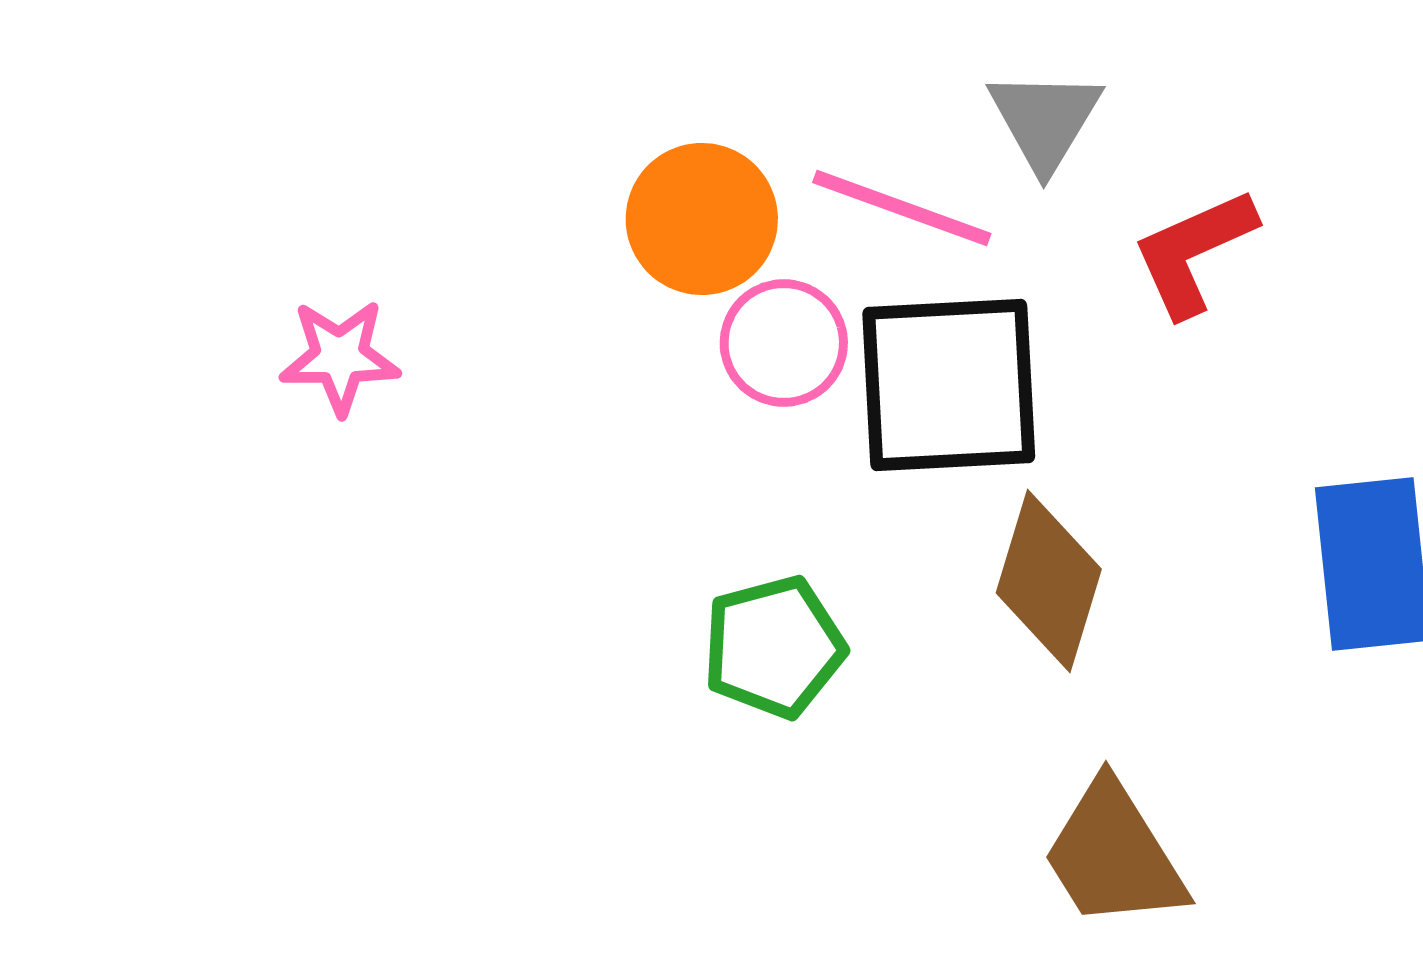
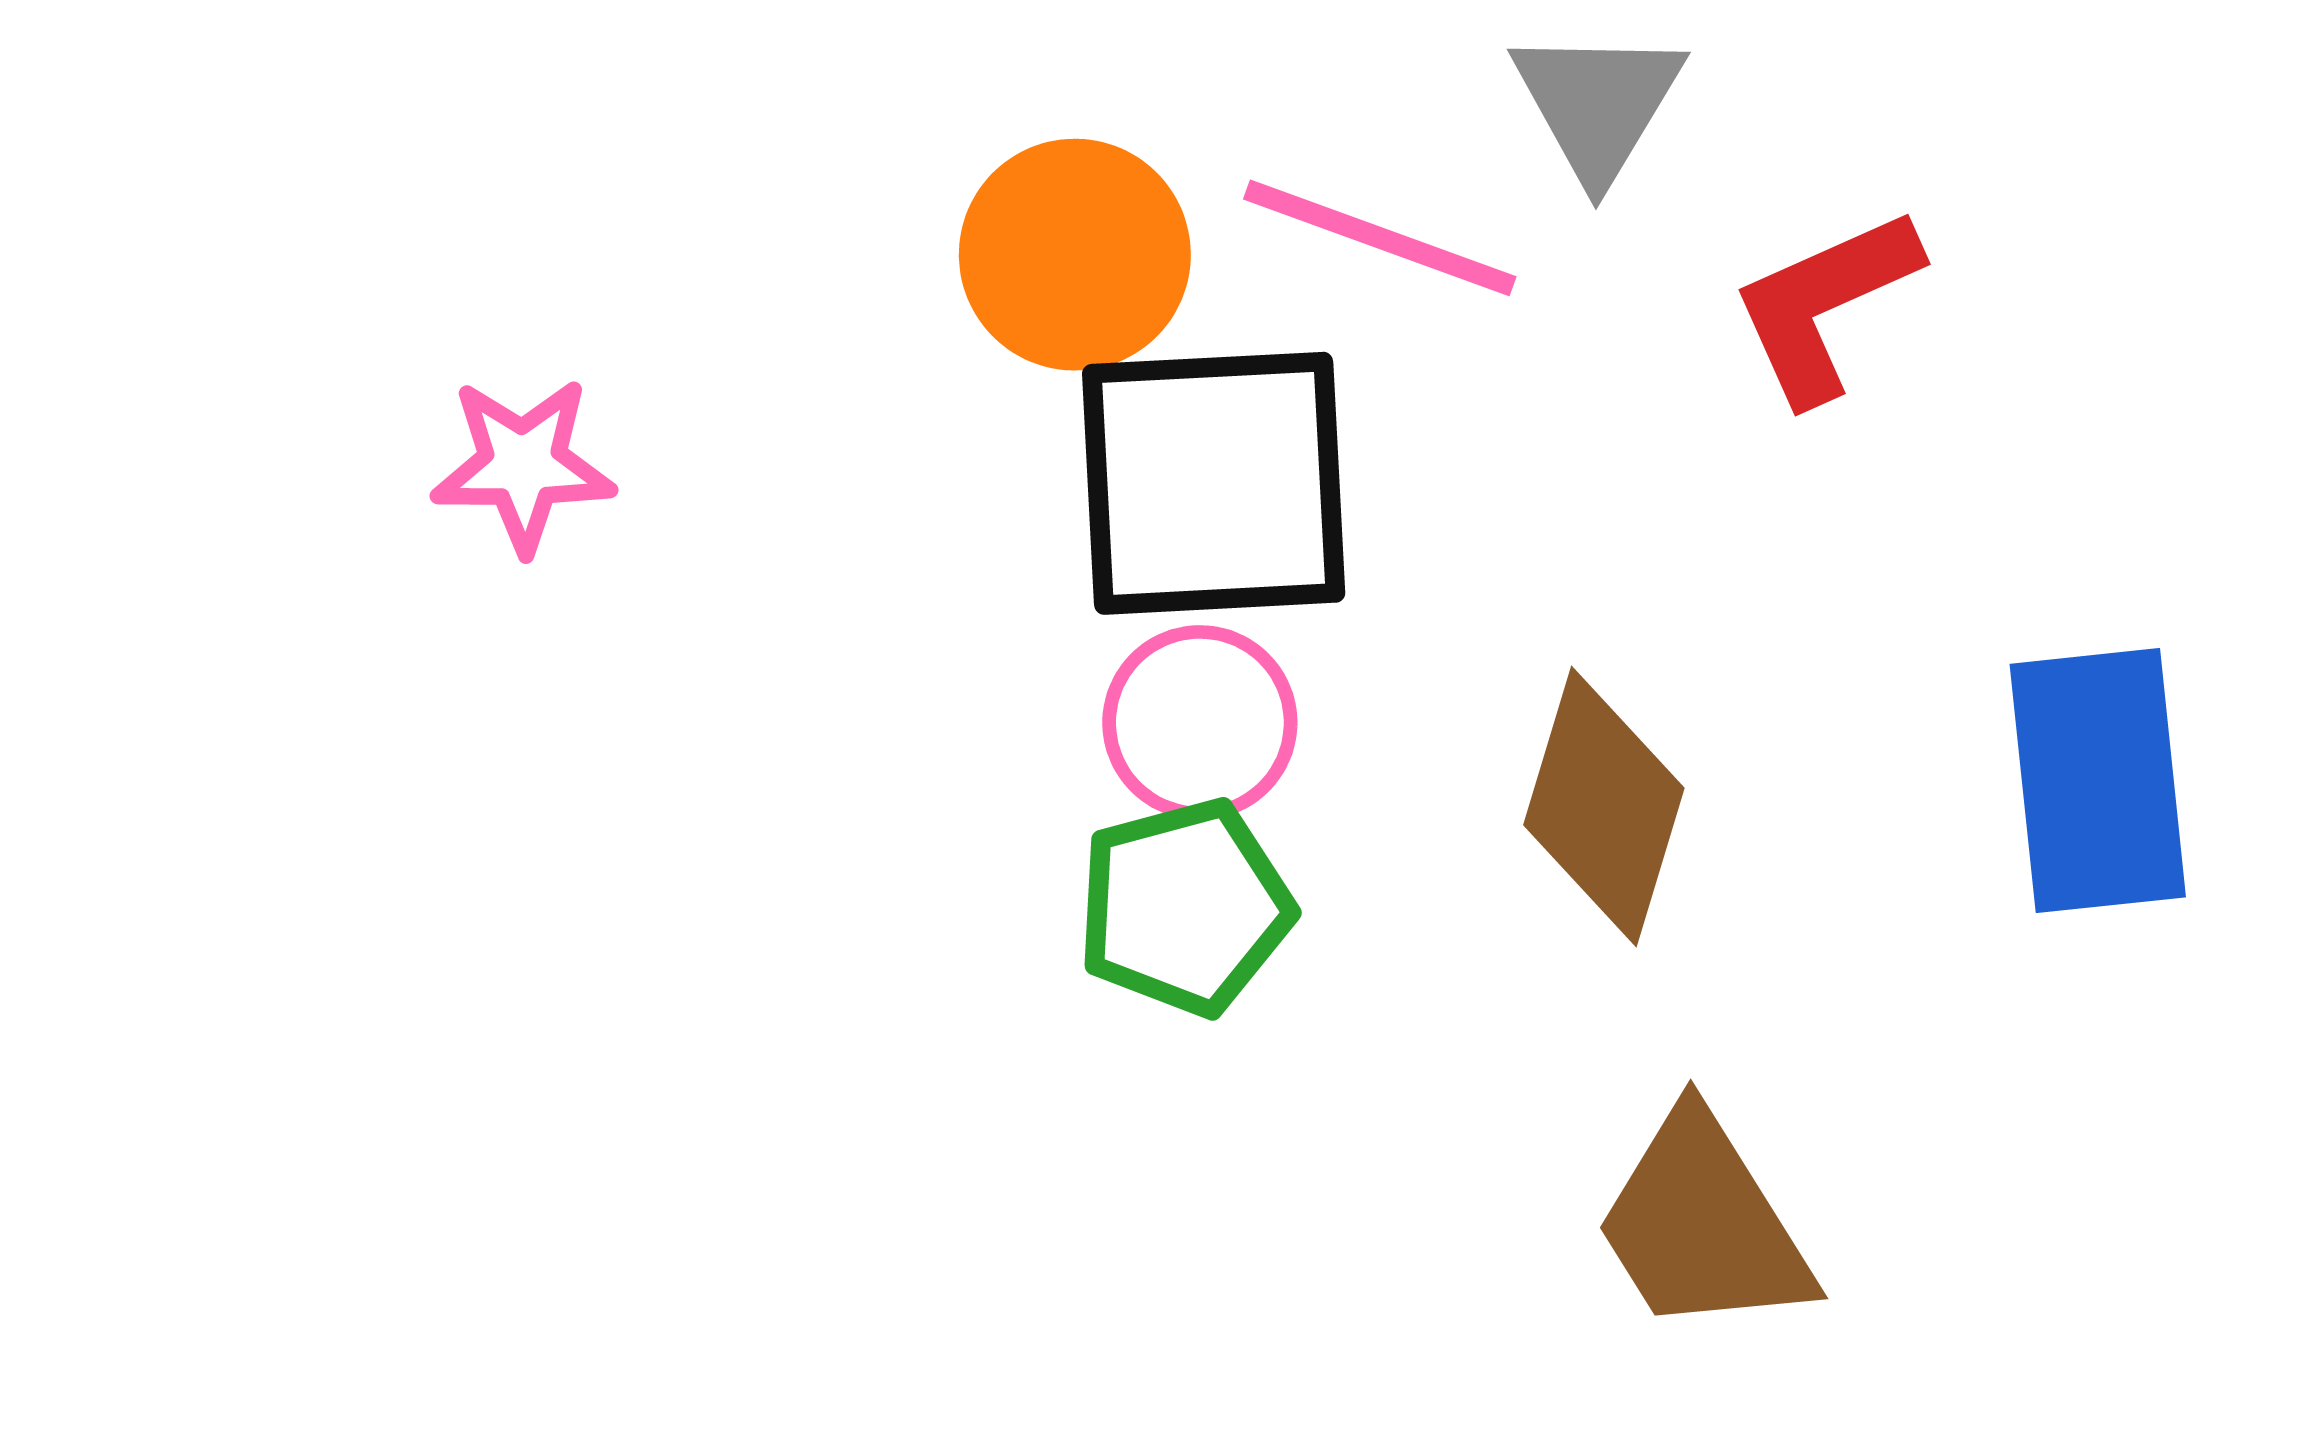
pink circle: (784, 343) -> (1200, 723), moved
black square: (949, 385) -> (1214, 483), moved

